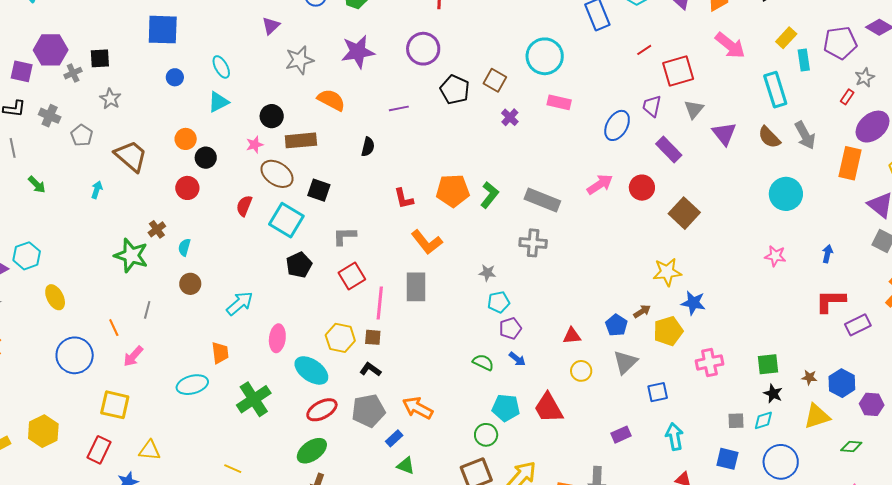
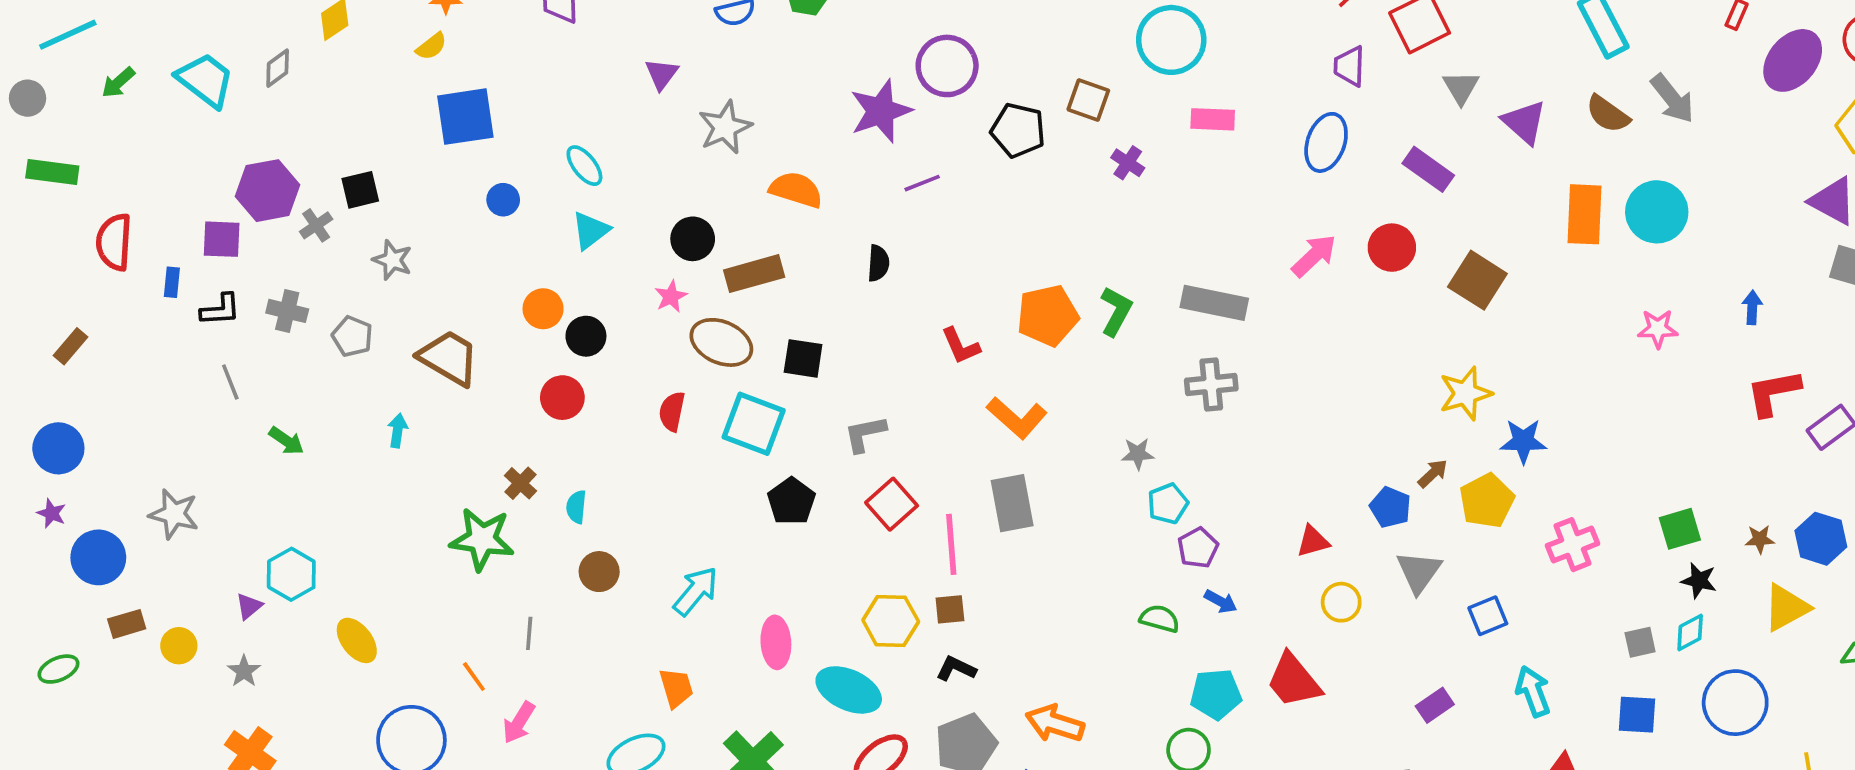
purple star: (358, 52) -> (881, 111), moved
purple trapezoid: (652, 106) -> (1349, 66), moved
orange rectangle: (850, 163) -> (1584, 214), moved

